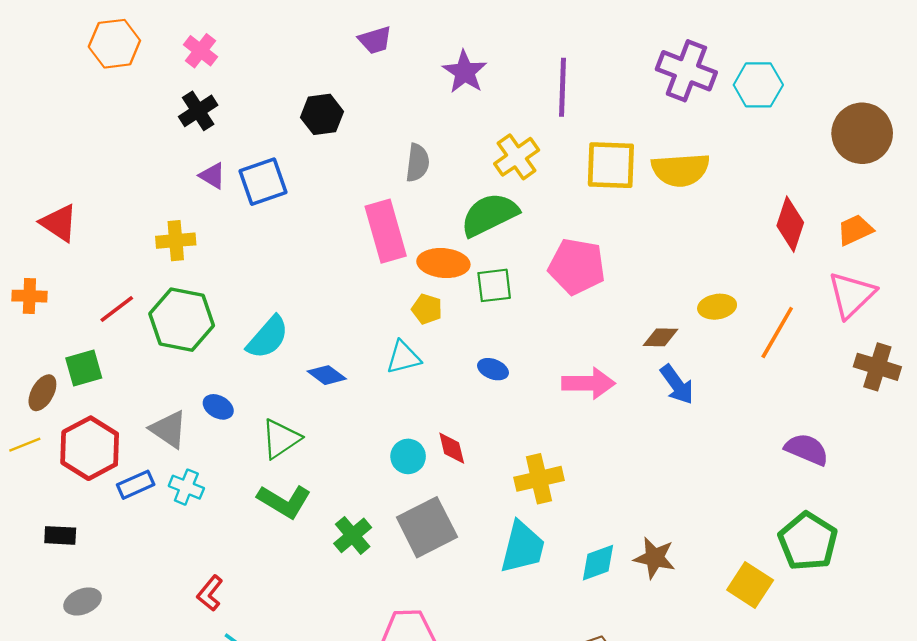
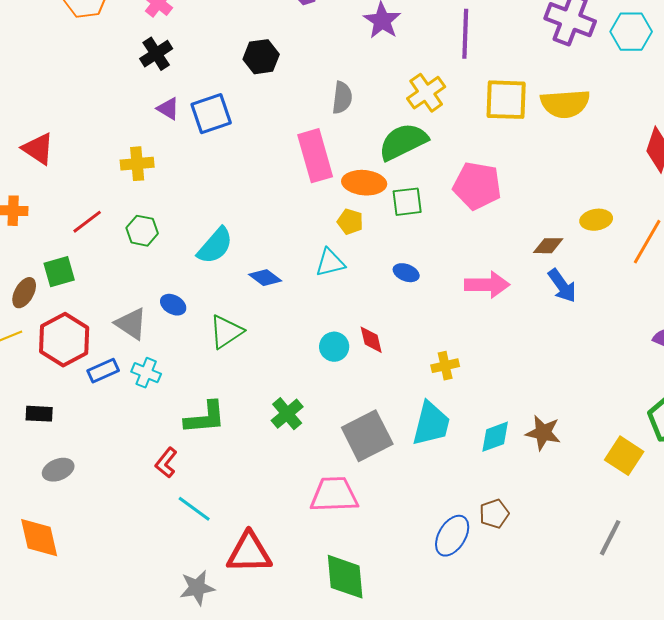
green hexagon: (182, 320) -> (142, 231), size x0.6
yellow cross: (539, 479) -> (445, 366), size x0.7
green L-shape: (284, 501) -> (205, 418), moved, turned -36
gray square: (427, 527) -> (367, 436), moved

